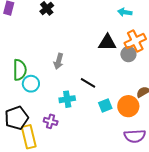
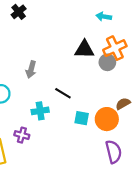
cyan square: (105, 106) -> (82, 118), turned 32
purple semicircle: (135, 136) -> (114, 152), turned -100

